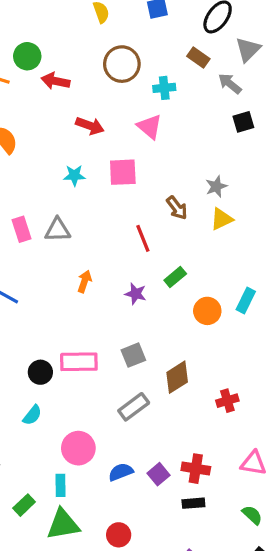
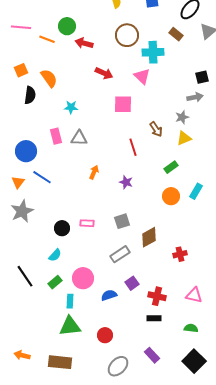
gray arrow: (230, 84) -> (195, 97), moved, turned 126
cyan cross: (164, 88) -> (153, 52), size x1.5
cyan star: (74, 175) -> (71, 107), moved
green rectangle: (175, 277) -> (171, 167), moved
pink rectangle: (79, 362) -> (87, 223), size x0.6
purple square: (159, 474) -> (132, 283), moved
green rectangle: (24, 505) -> (55, 282), moved
green semicircle: (252, 515) -> (191, 328), turned -40

